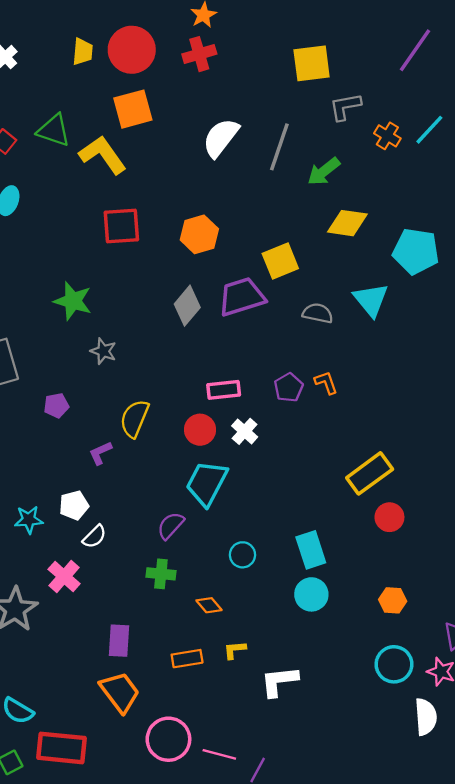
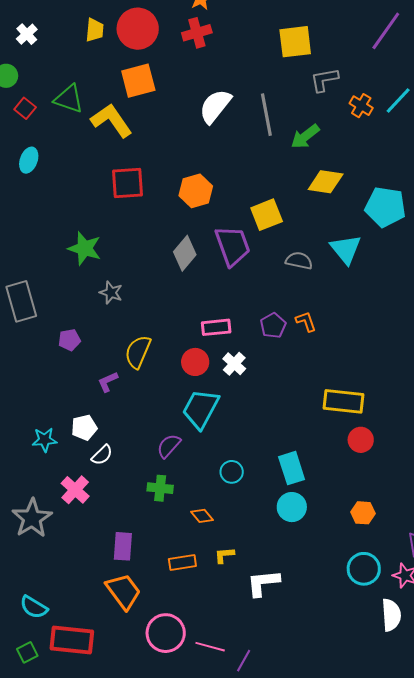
gray line: (279, 147) -> (266, 115), turned -30
purple trapezoid: (242, 297) -> (233, 246), turned 87
yellow rectangle: (370, 473) -> (343, 401), turned 42

